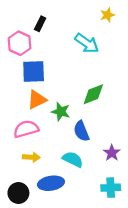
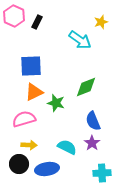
yellow star: (107, 15) -> (101, 22), moved
pink hexagon: (19, 43) -> (14, 16), moved
blue semicircle: (81, 131) -> (93, 121), moved
purple star: (112, 153) -> (92, 143), moved
black circle: (18, 193) -> (19, 164), moved

